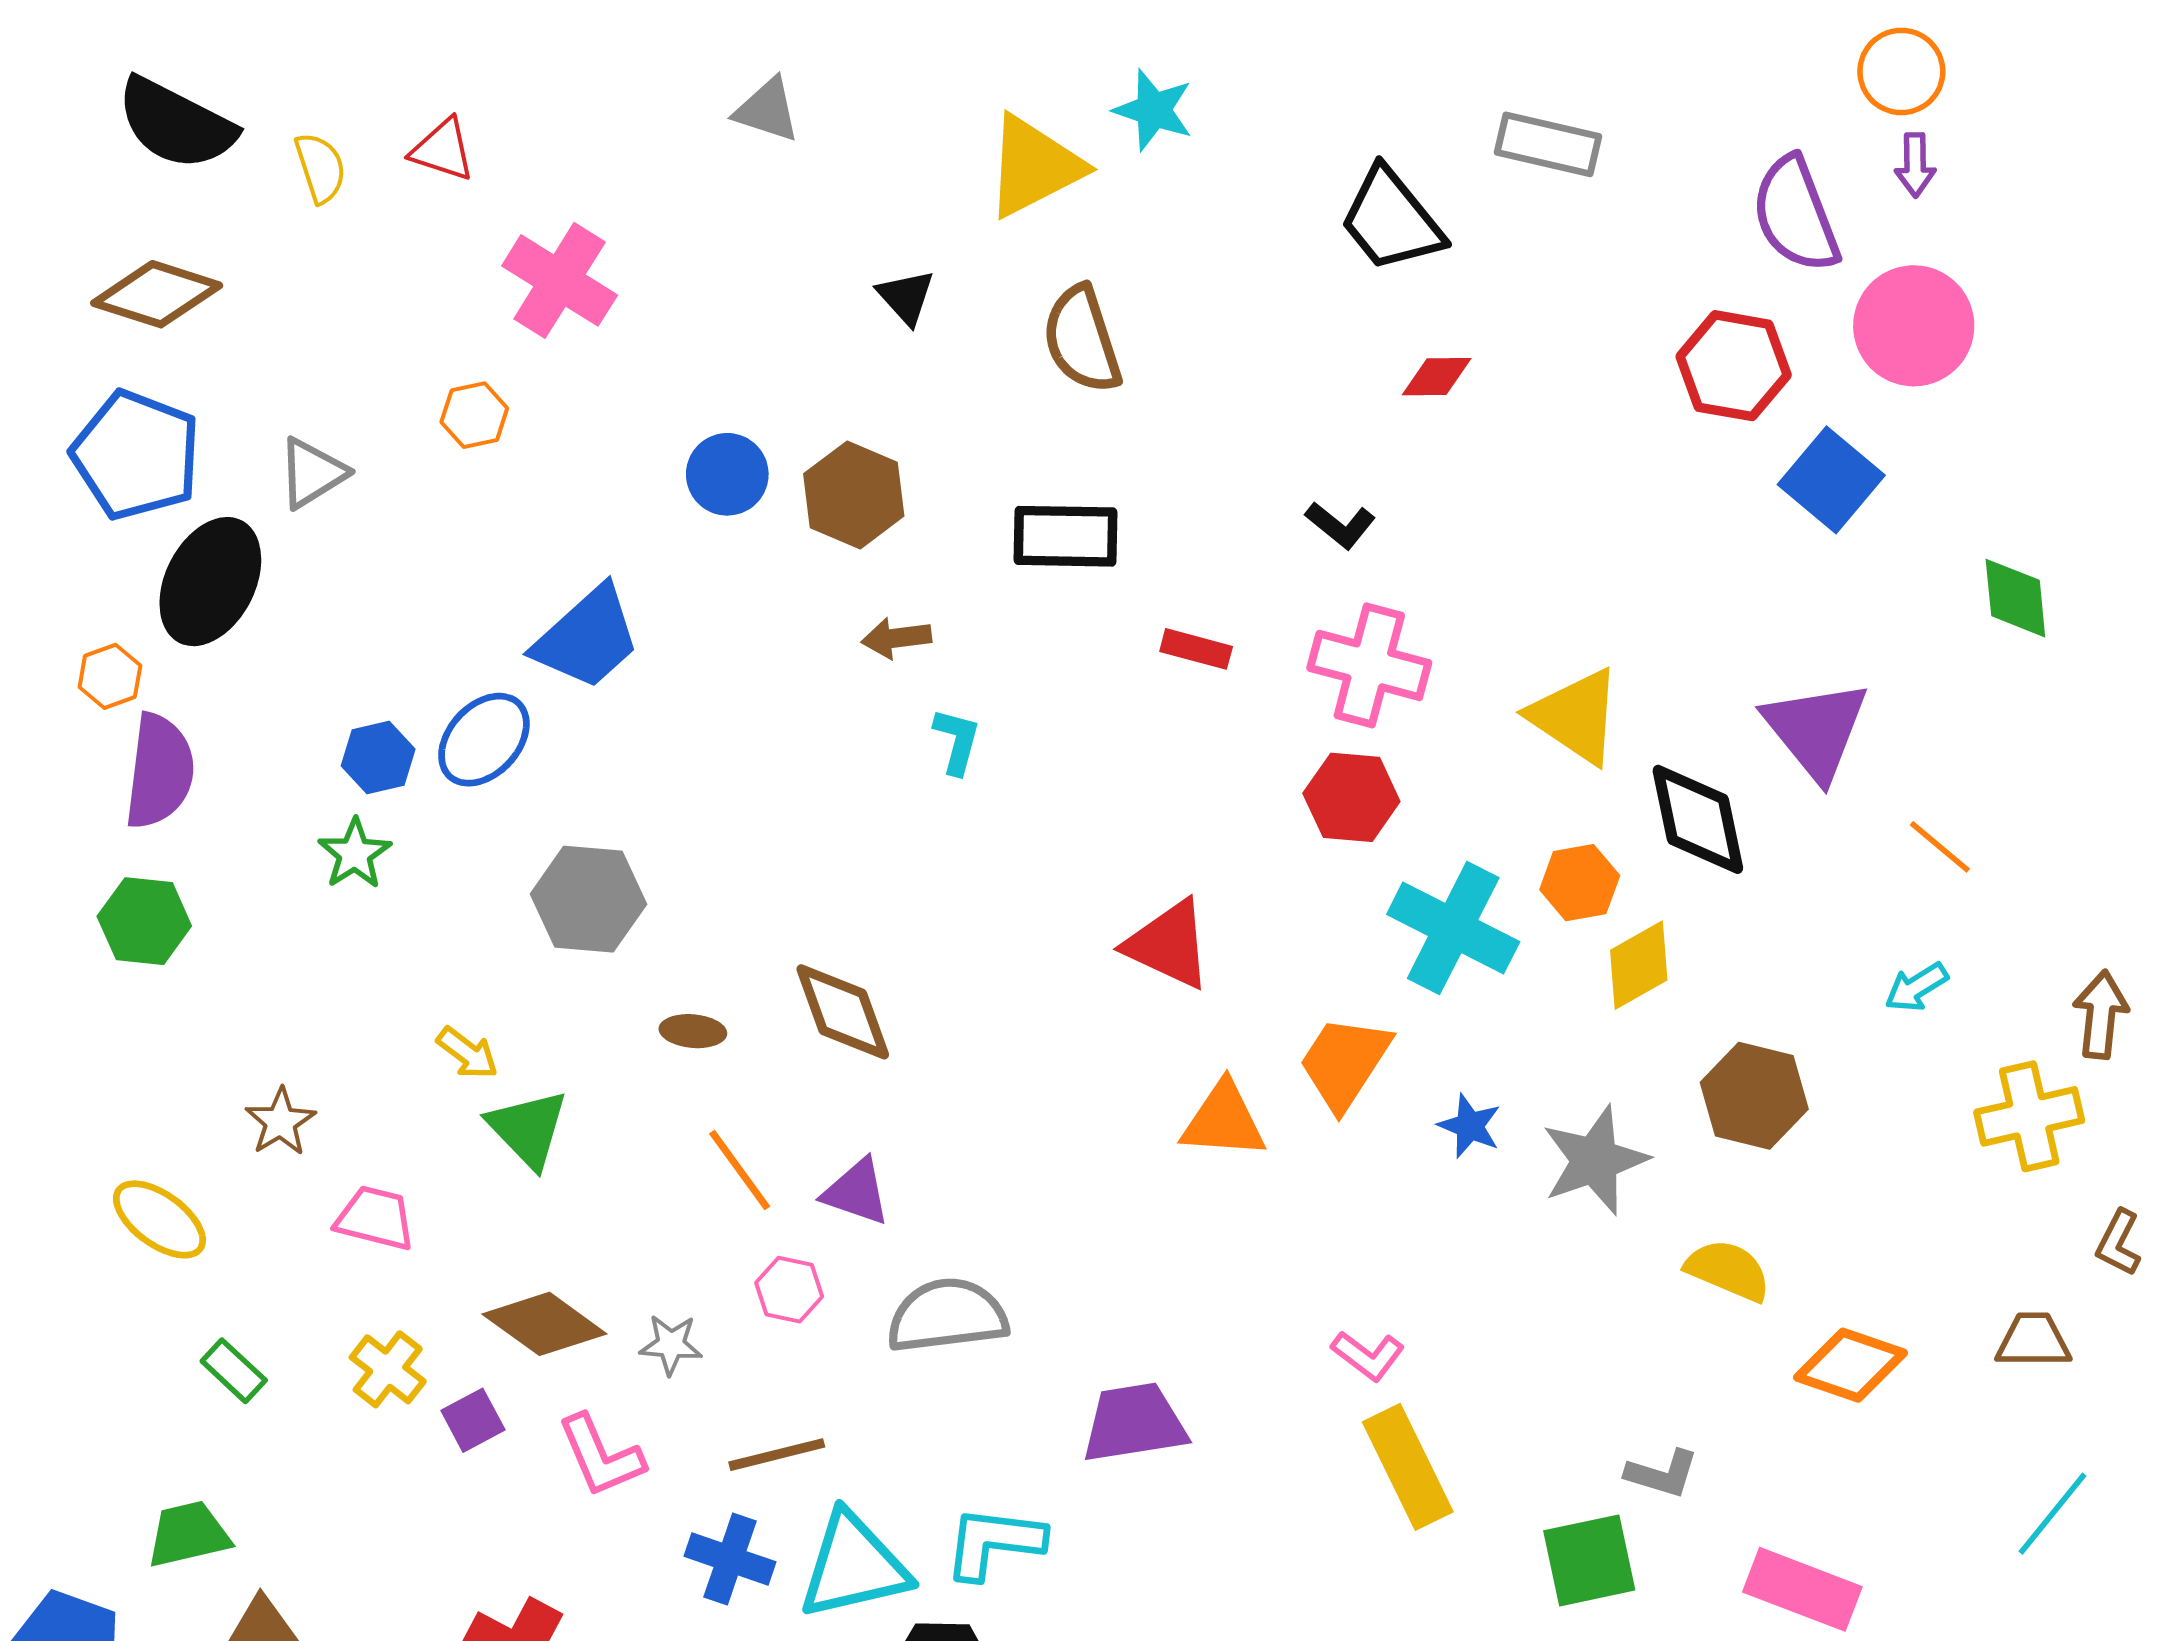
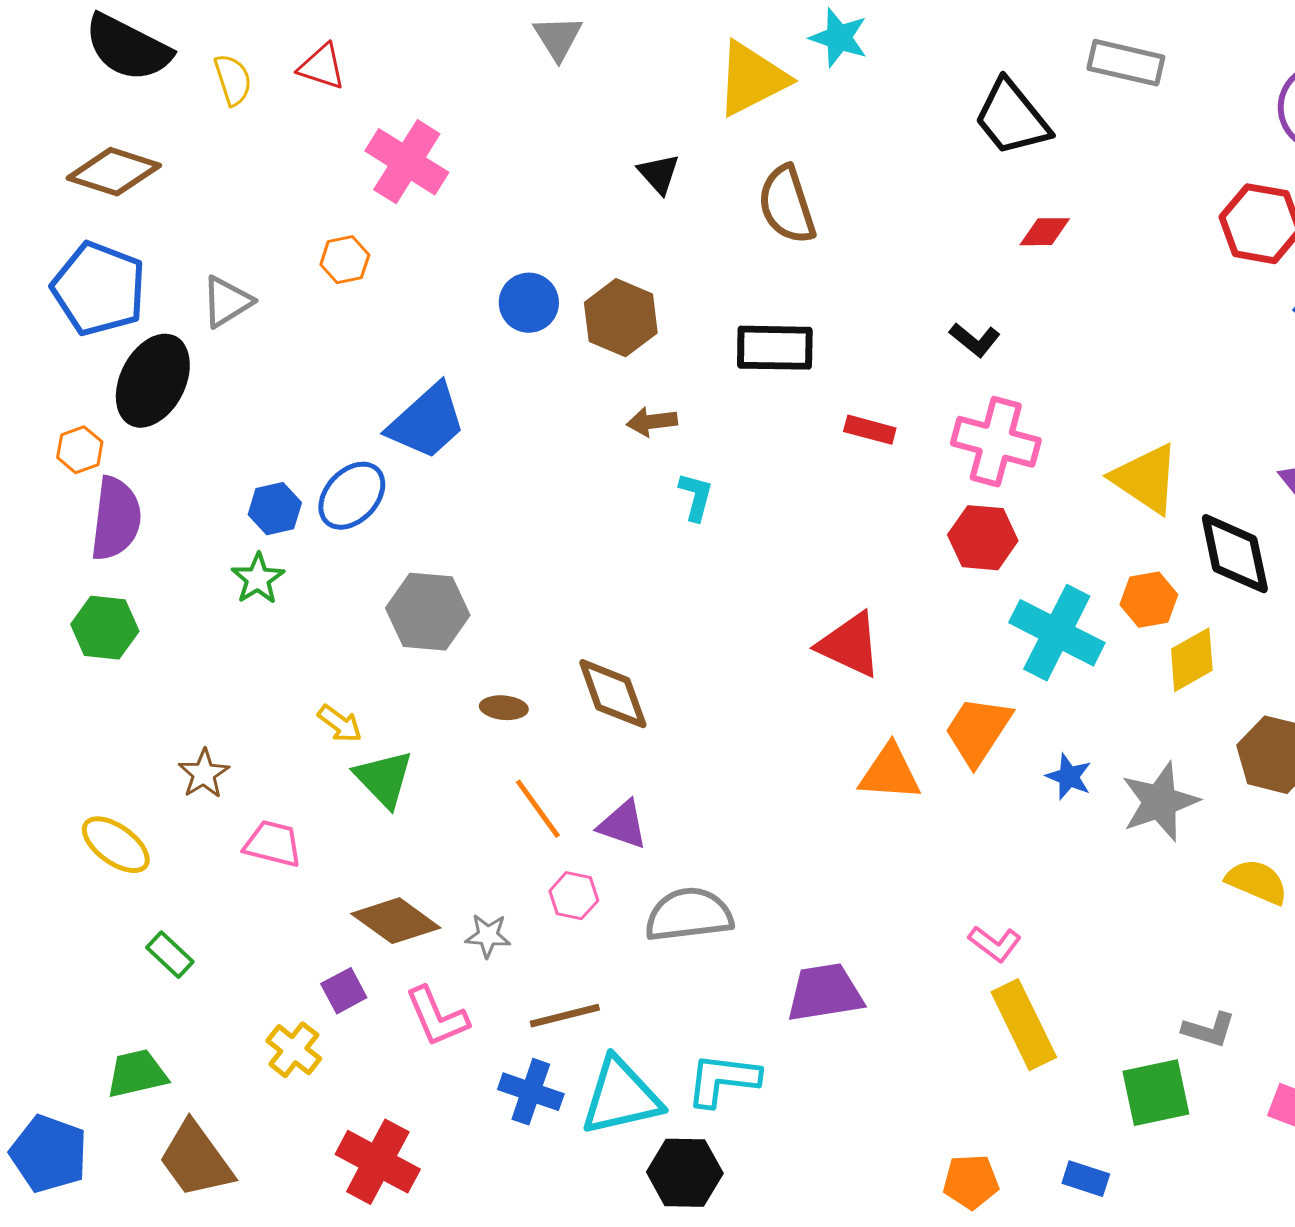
gray triangle: (767, 110) -> (558, 38), turned 40
yellow cross: (388, 1369) -> (294, 1050), moved

